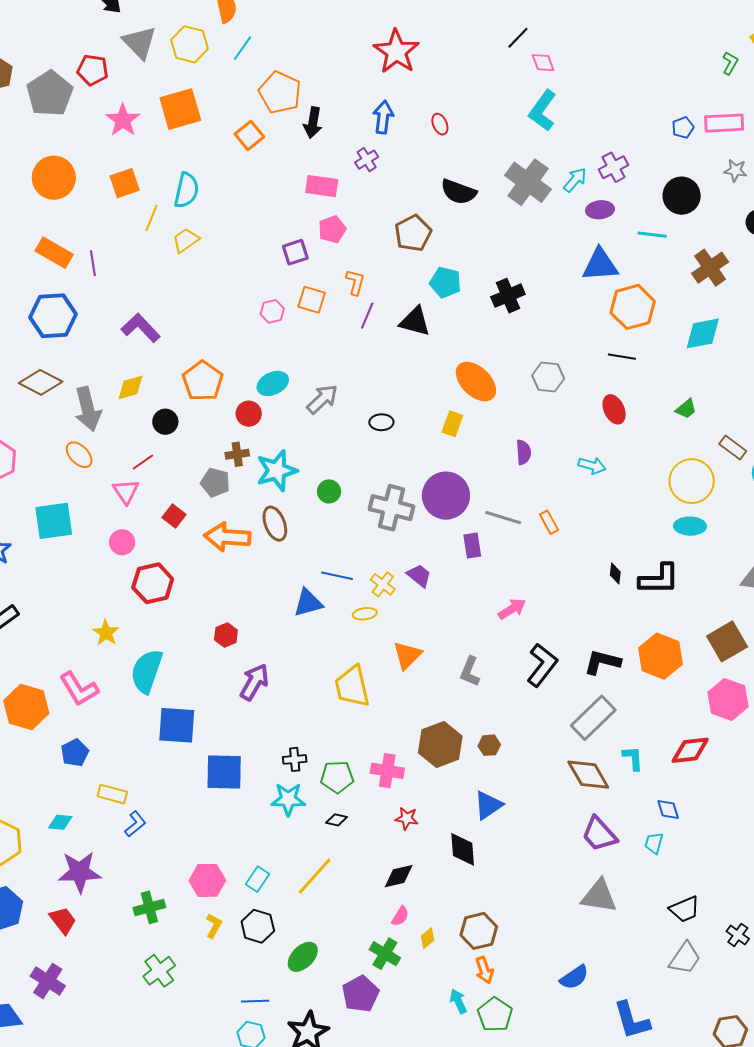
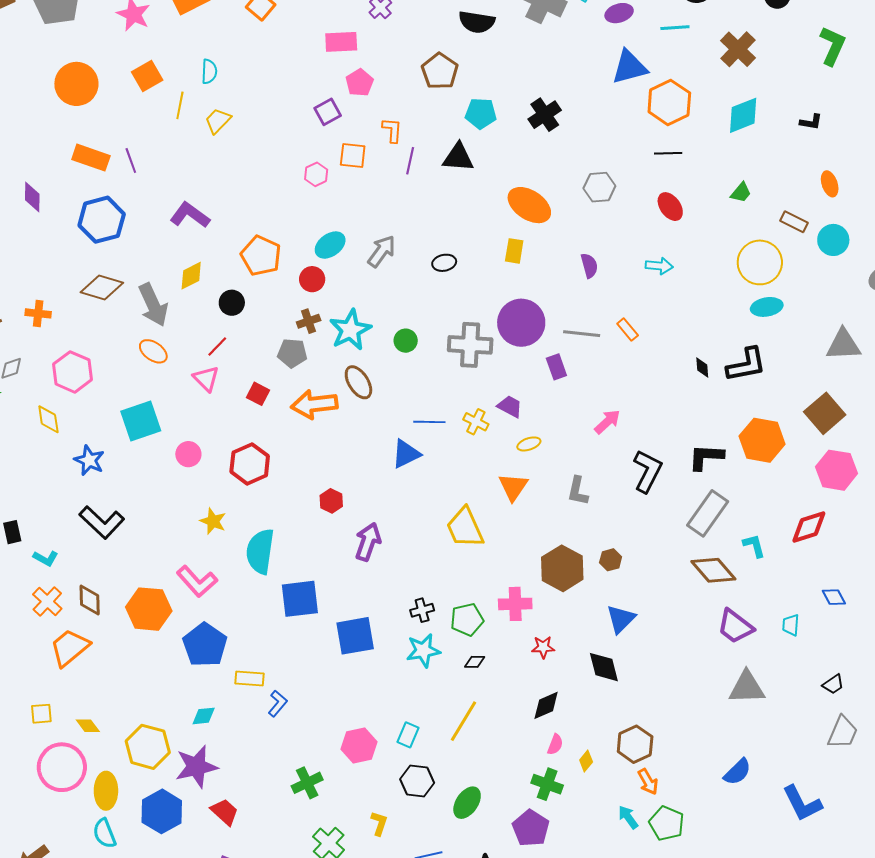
cyan semicircle: (186, 190) -> (209, 71), size x0.7
pink circle: (122, 542) -> (188, 454), moved
yellow ellipse: (365, 614) -> (529, 444), moved
blue pentagon: (75, 753) -> (205, 645), size x1.6
blue diamond: (668, 809) -> (834, 597), moved
purple star: (80, 872) -> (196, 767), moved
black trapezoid: (685, 909) -> (833, 684), size x0.7
yellow L-shape: (214, 926) -> (379, 823), moved

